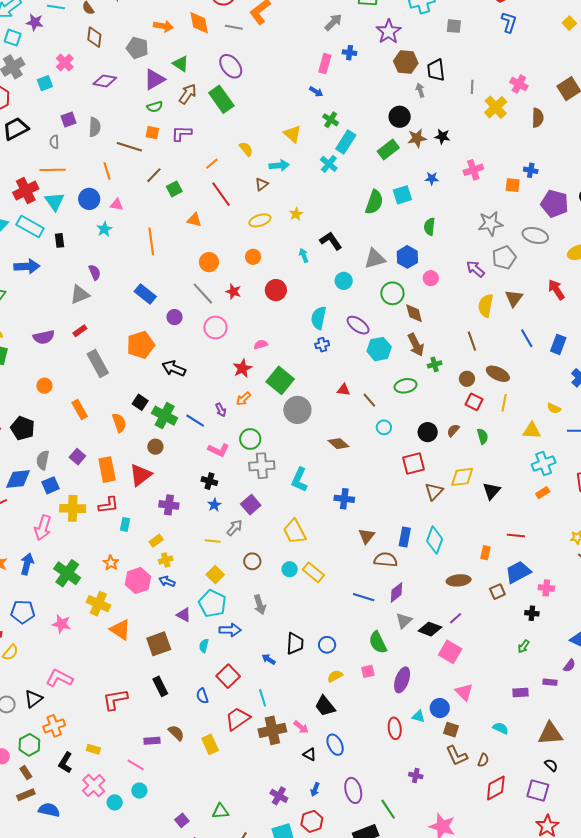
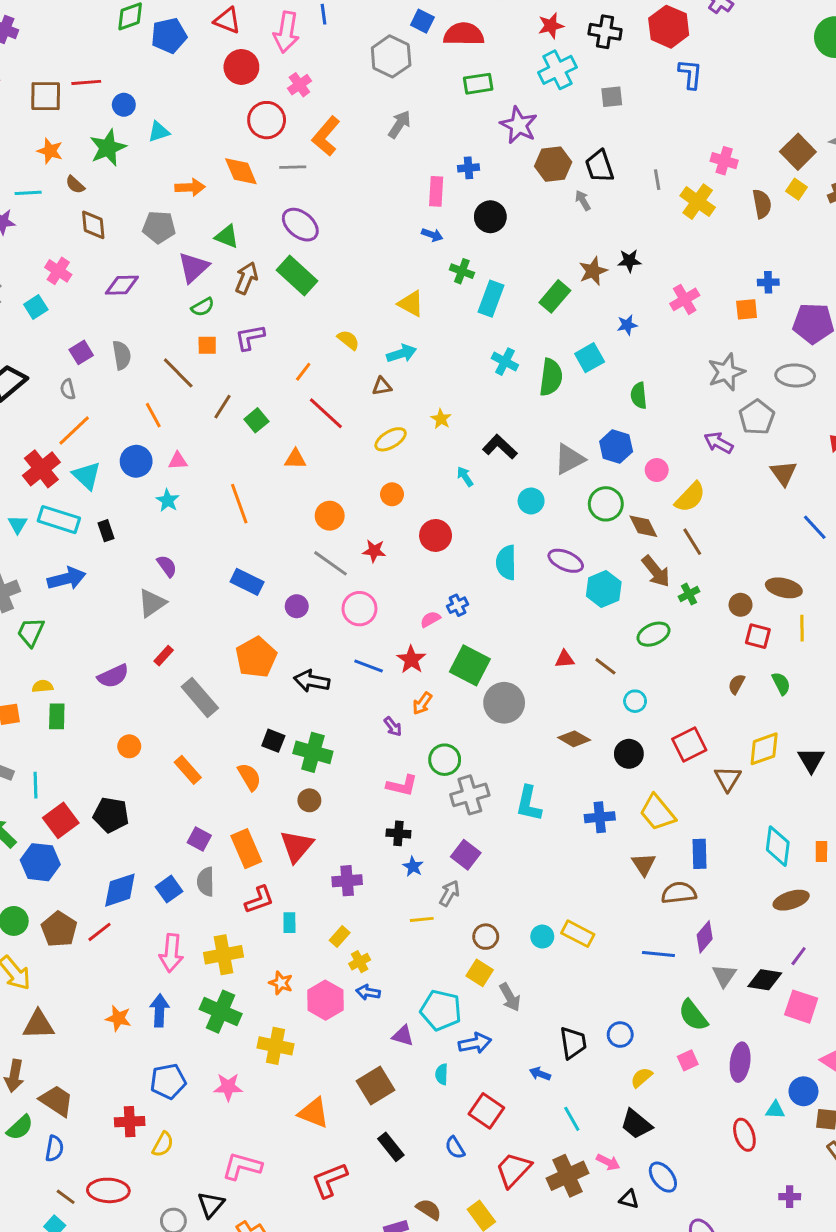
gray arrow: (333, 22) -> (399, 124), moved
yellow square: (569, 23) -> (796, 189), moved
black circle: (400, 117) -> (490, 217), moved
brown line: (129, 147) -> (178, 373), turned 40
cyan cross: (329, 164) -> (505, 362), moved
orange line: (53, 170) -> (74, 430), turned -30
brown triangle: (262, 184) -> (382, 386), turned 40
yellow semicircle: (486, 306) -> (690, 497), moved, turned -135
brown line: (472, 341) -> (692, 542), moved
blue cross: (322, 345) -> (458, 605), moved
blue line: (195, 421) -> (369, 666), moved
black circle: (428, 432) -> (629, 754), moved
gray semicircle: (43, 460) -> (206, 882), moved
yellow cross: (73, 508) -> (223, 955), moved
yellow trapezoid: (295, 532) -> (657, 813), moved
cyan diamond: (435, 540) -> (778, 846), moved
yellow square: (215, 575) -> (480, 973), moved
orange triangle: (120, 630) -> (314, 1113), moved
cyan line: (263, 698) -> (572, 1119), moved

